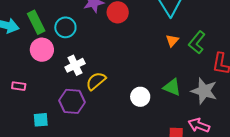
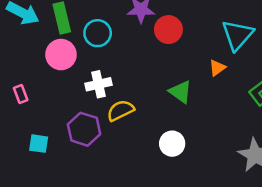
orange triangle: (172, 41) -> (217, 68), moved
pink rectangle: (19, 86) -> (21, 94), turned 48
green triangle: (172, 87) -> (180, 92), moved

